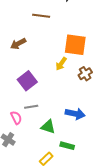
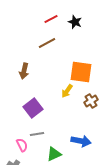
brown line: (41, 16) -> (47, 43), turned -36
brown arrow: (18, 44) -> (24, 71), turned -49
green triangle: (48, 127) -> (54, 154), turned -42

